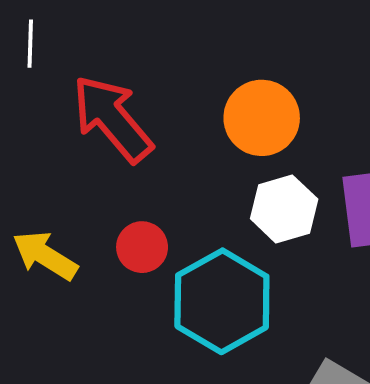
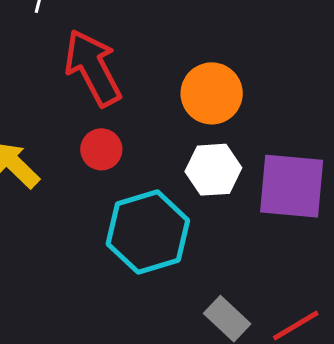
red circle: (142, 247) -> (101, 149), moved

